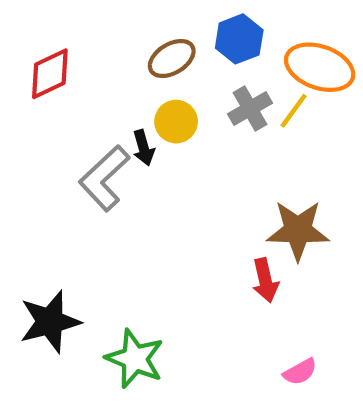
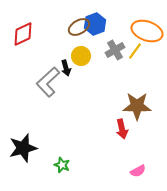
blue hexagon: (239, 39) -> (95, 24), moved
green star: (135, 359) -> (62, 165), size x0.6

